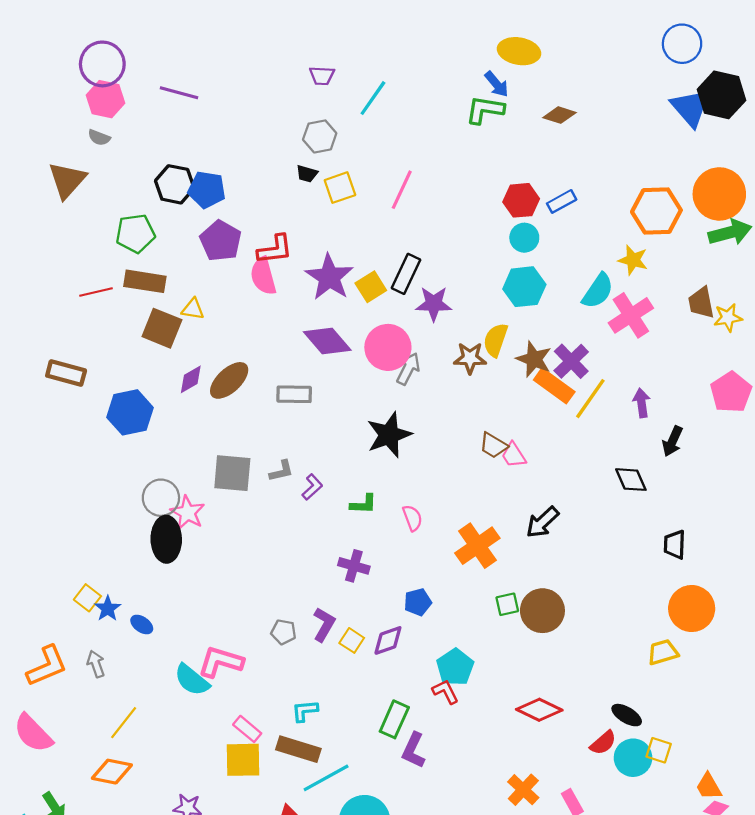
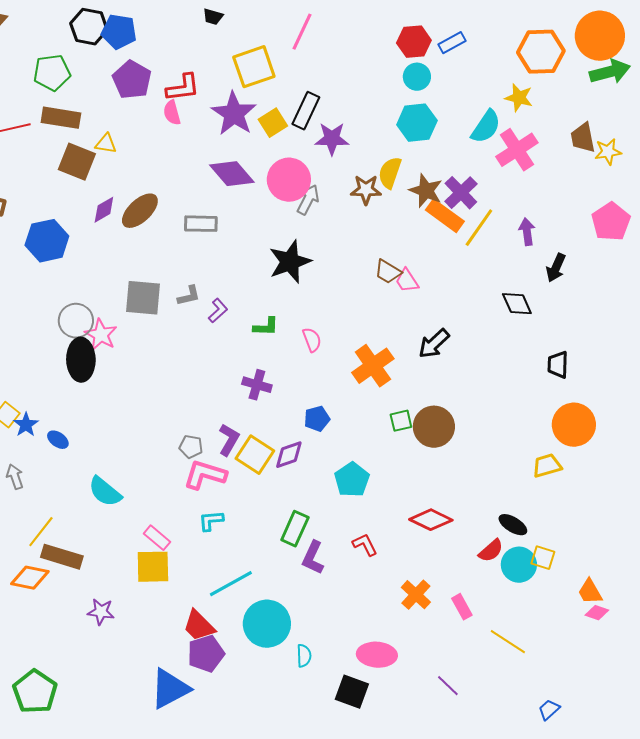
yellow square: (340, 188) -> (254, 67), moved, size x1.4
pink semicircle: (263, 276) -> (172, 113), size x0.7
yellow square: (352, 640) -> (255, 455), size x1.6
pink L-shape: (221, 662) -> (205, 475), moved
red L-shape: (445, 692) -> (365, 545), moved
brown rectangle: (298, 749) -> (62, 557), moved

